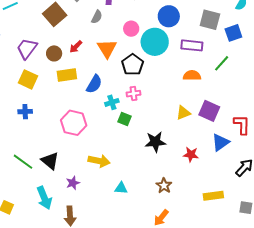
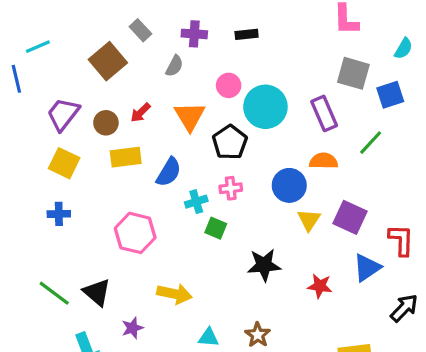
blue circle: (169, 16) -> (289, 185), moved
purple rectangle: (192, 45) -> (324, 113), turned 60
yellow triangle: (183, 113) -> (309, 220), turned -35
brown star: (164, 186) -> (258, 335), moved

